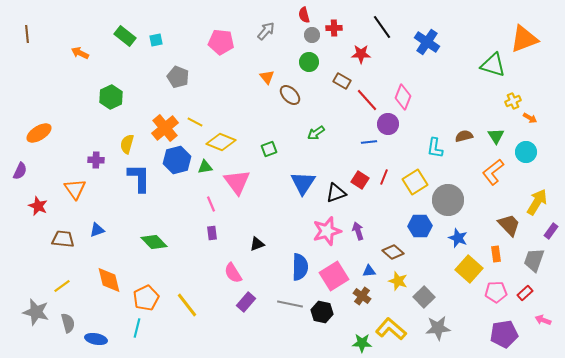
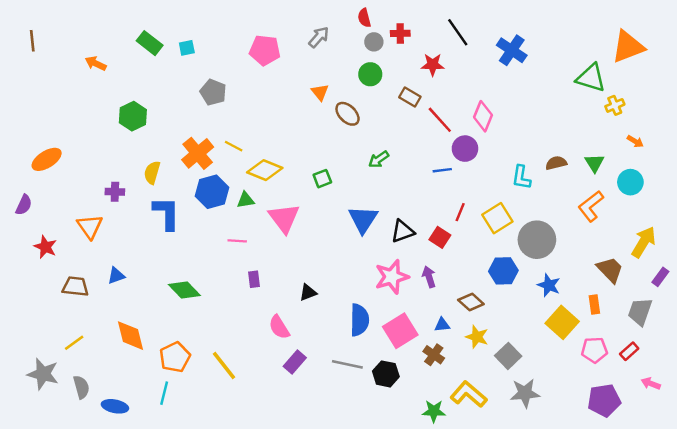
yellow cross: (513, 101) -> (615, 105), moved
red square: (360, 180) -> (440, 237), moved
pink line: (211, 204) -> (237, 241), moved, turned -63

